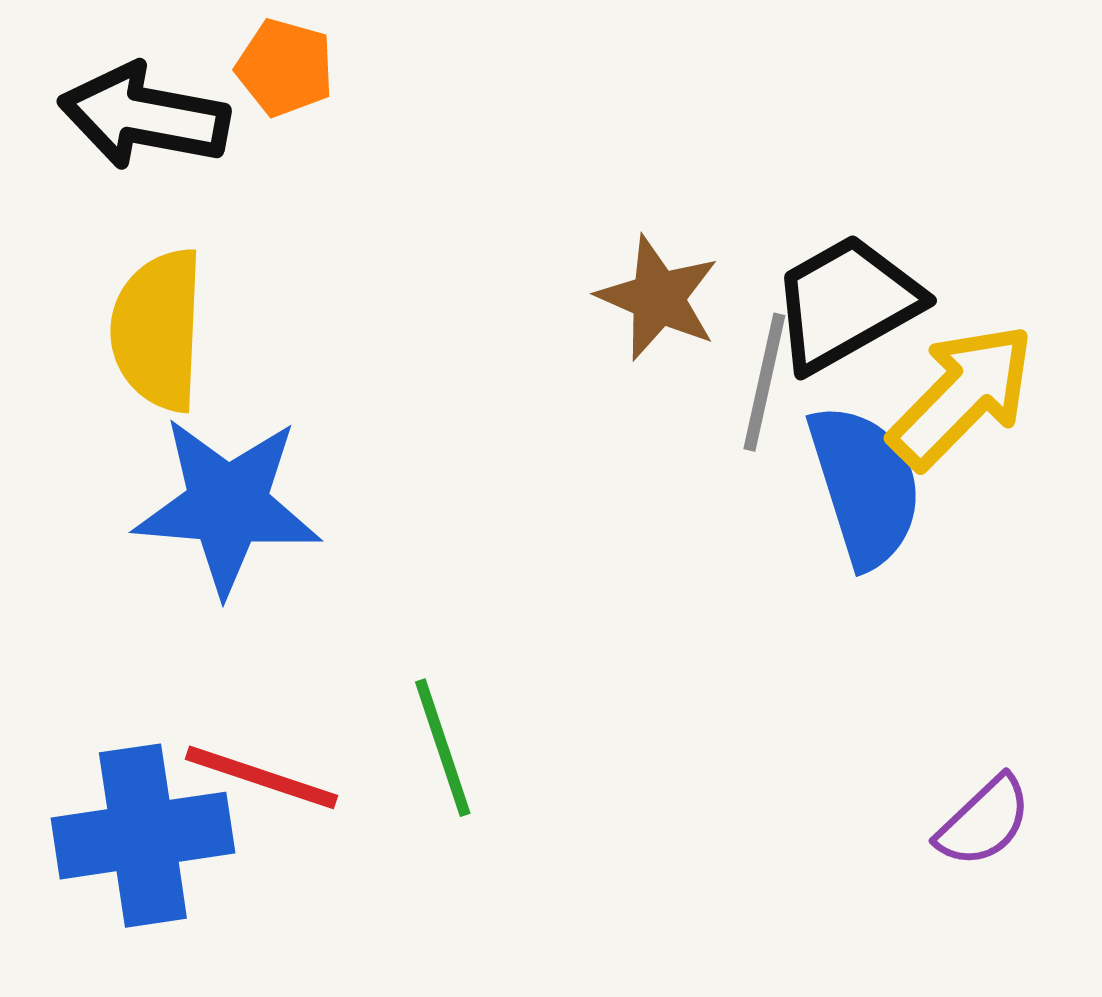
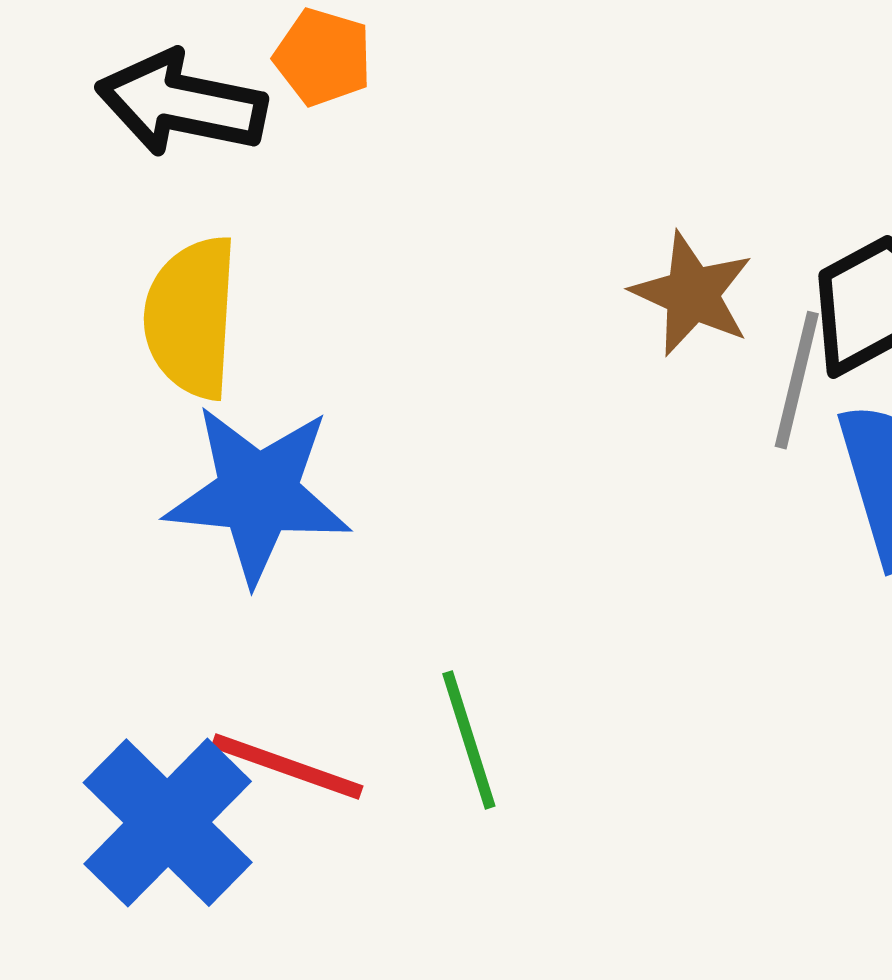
blue cross: (143, 836) -> (168, 823), turned -38

